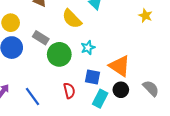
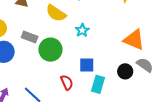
cyan star: (88, 48) -> (82, 30), moved
orange triangle: (120, 66) -> (134, 40), moved
black circle: (121, 90) -> (125, 71), moved

